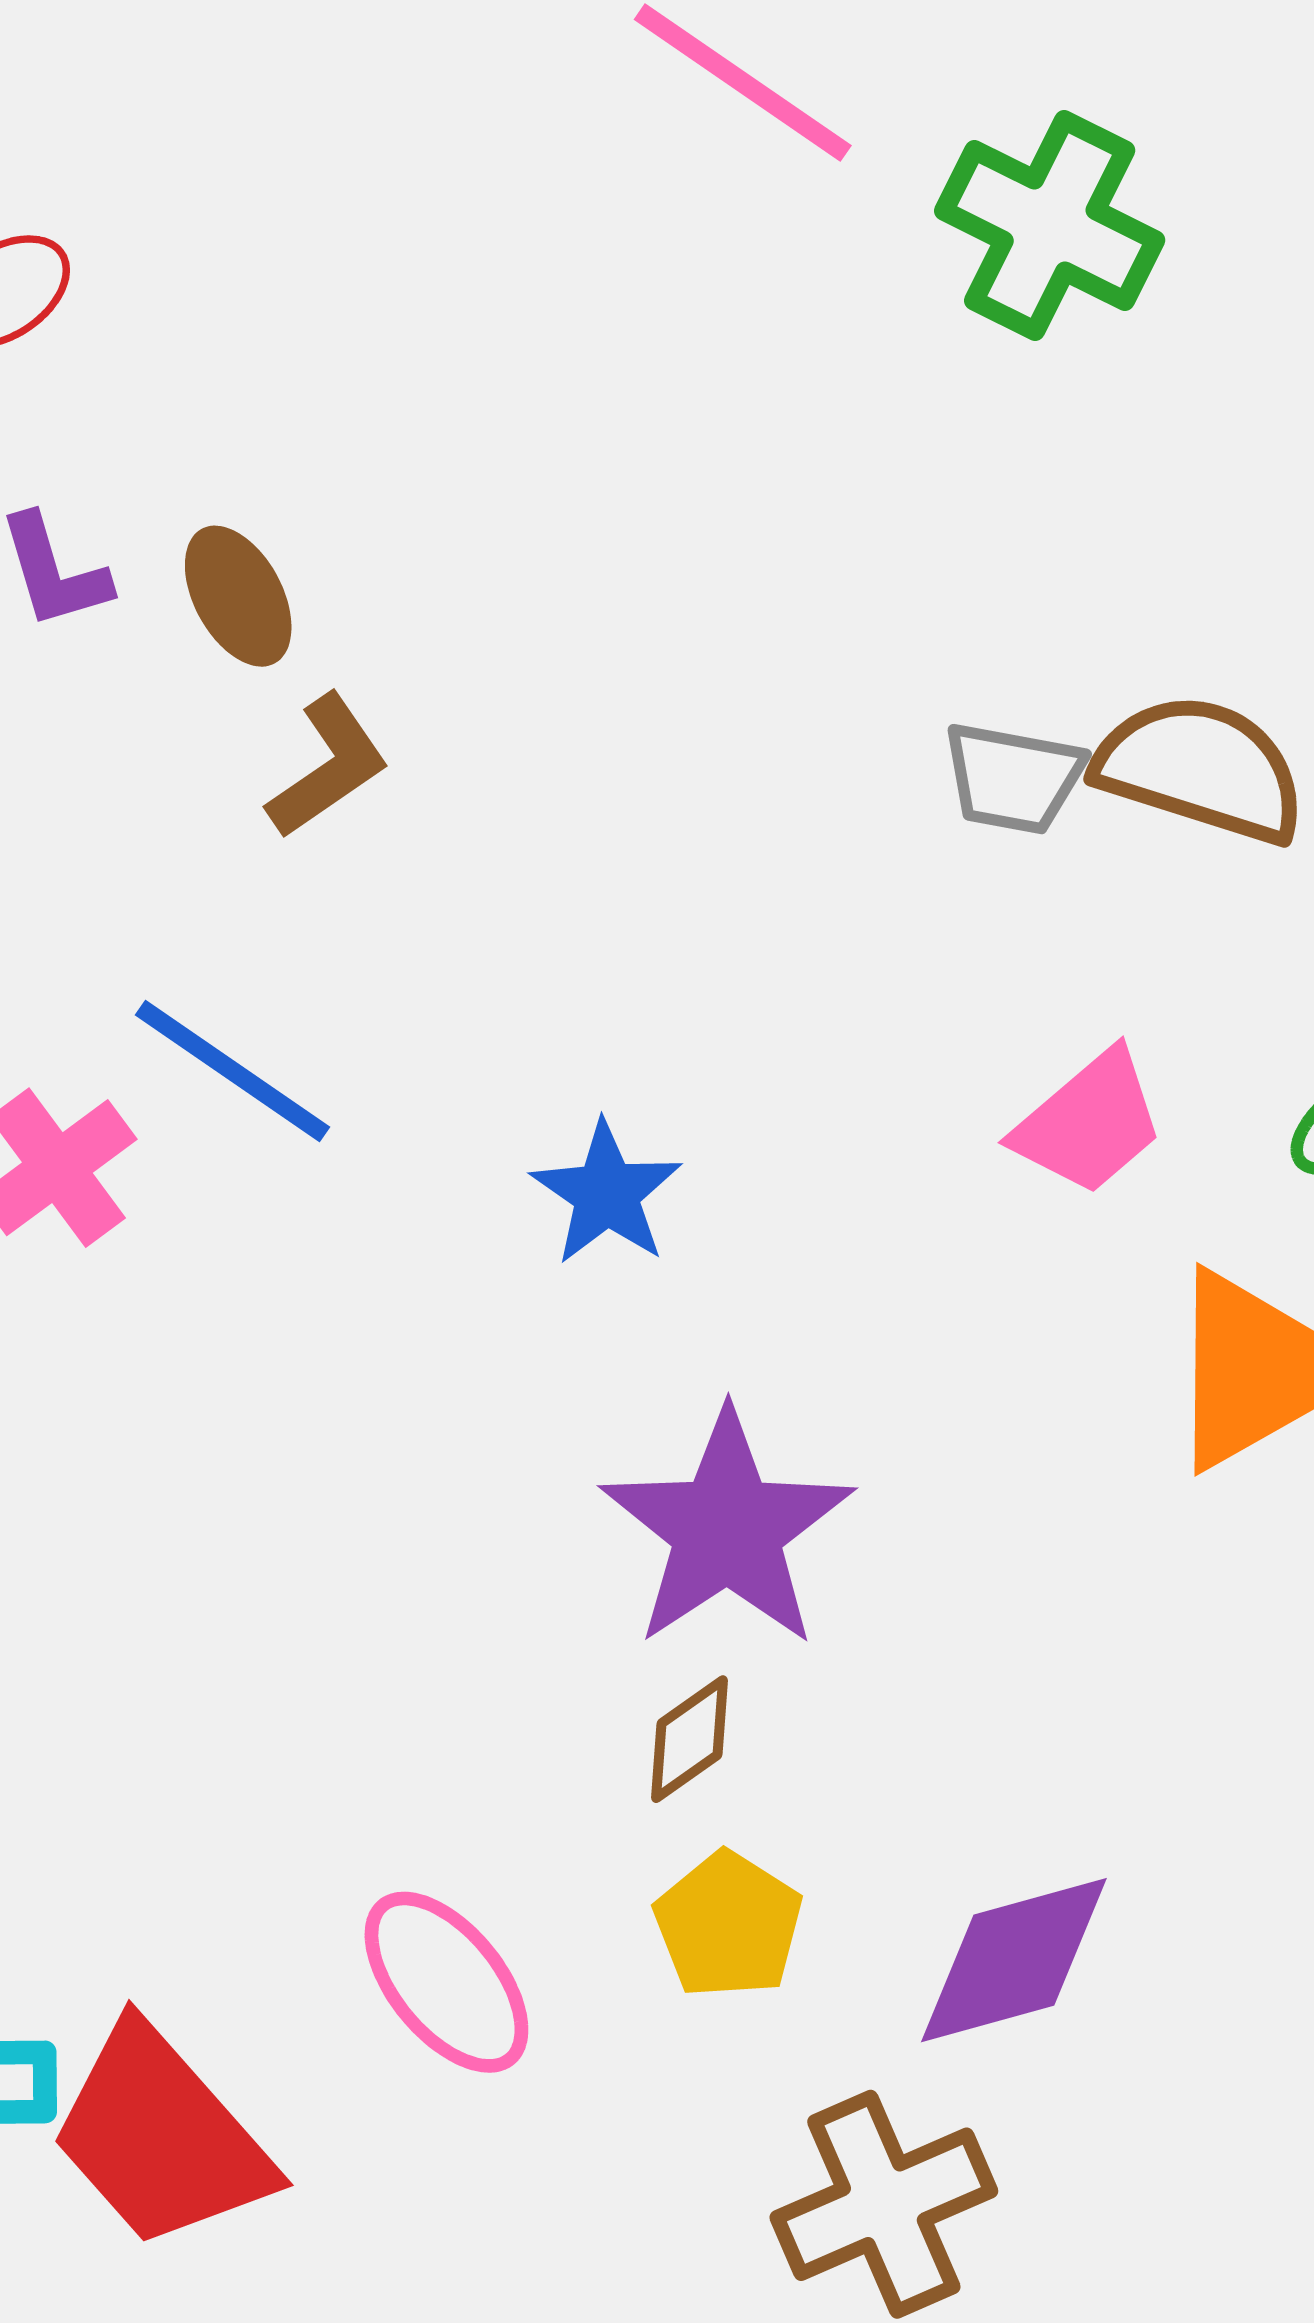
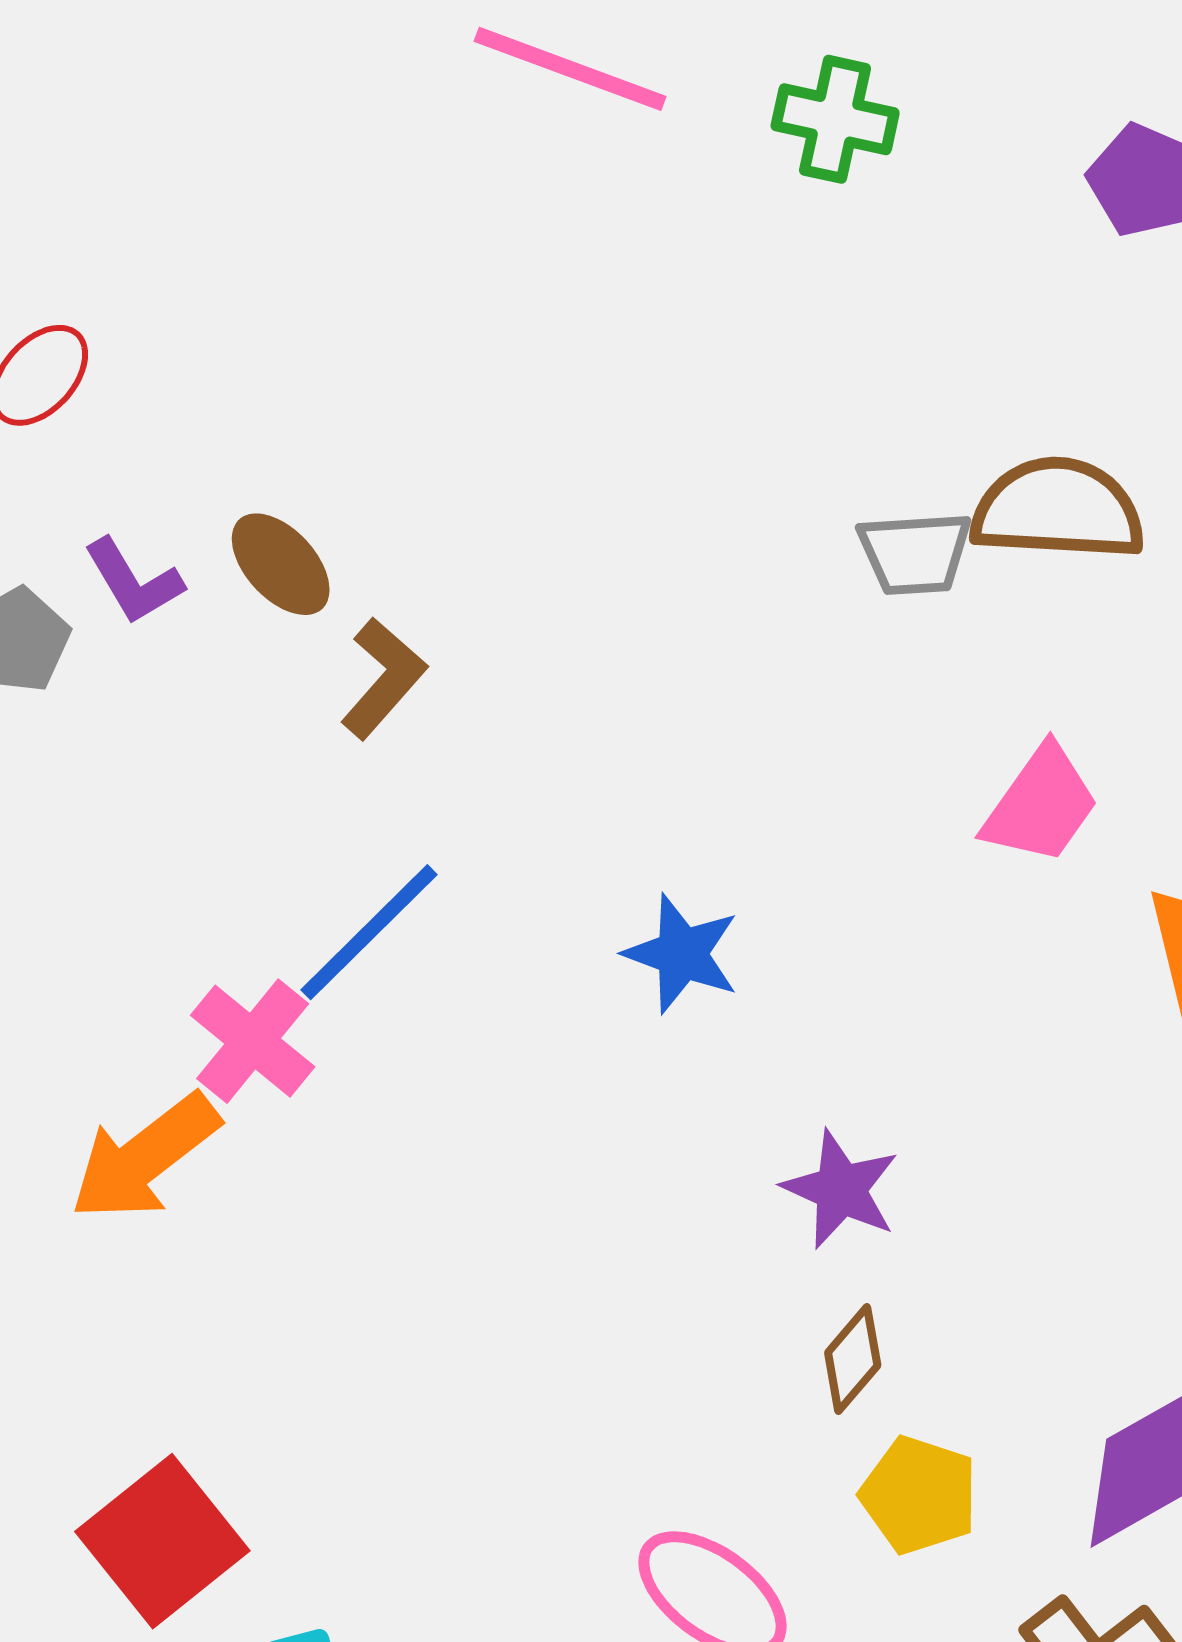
green cross: (1050, 225) -> (835, 119), size x0.7
blue line: (233, 1071) -> (369, 932), turned -65
purple star: (727, 1529) -> (841, 1189), size x0.6

